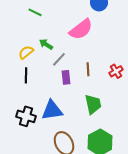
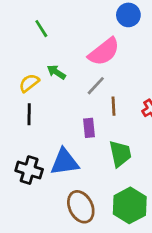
green line: (35, 12) -> (41, 29), turned 32
gray line: (59, 59) -> (96, 86), moved
purple rectangle: (66, 77) -> (89, 128), moved

